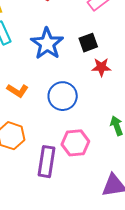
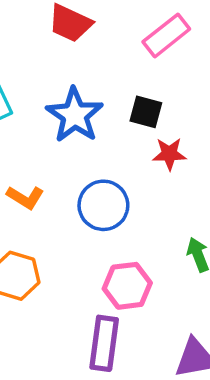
black square: (88, 43) -> (146, 112), turned 36
purple rectangle: (46, 162) -> (104, 343), moved

